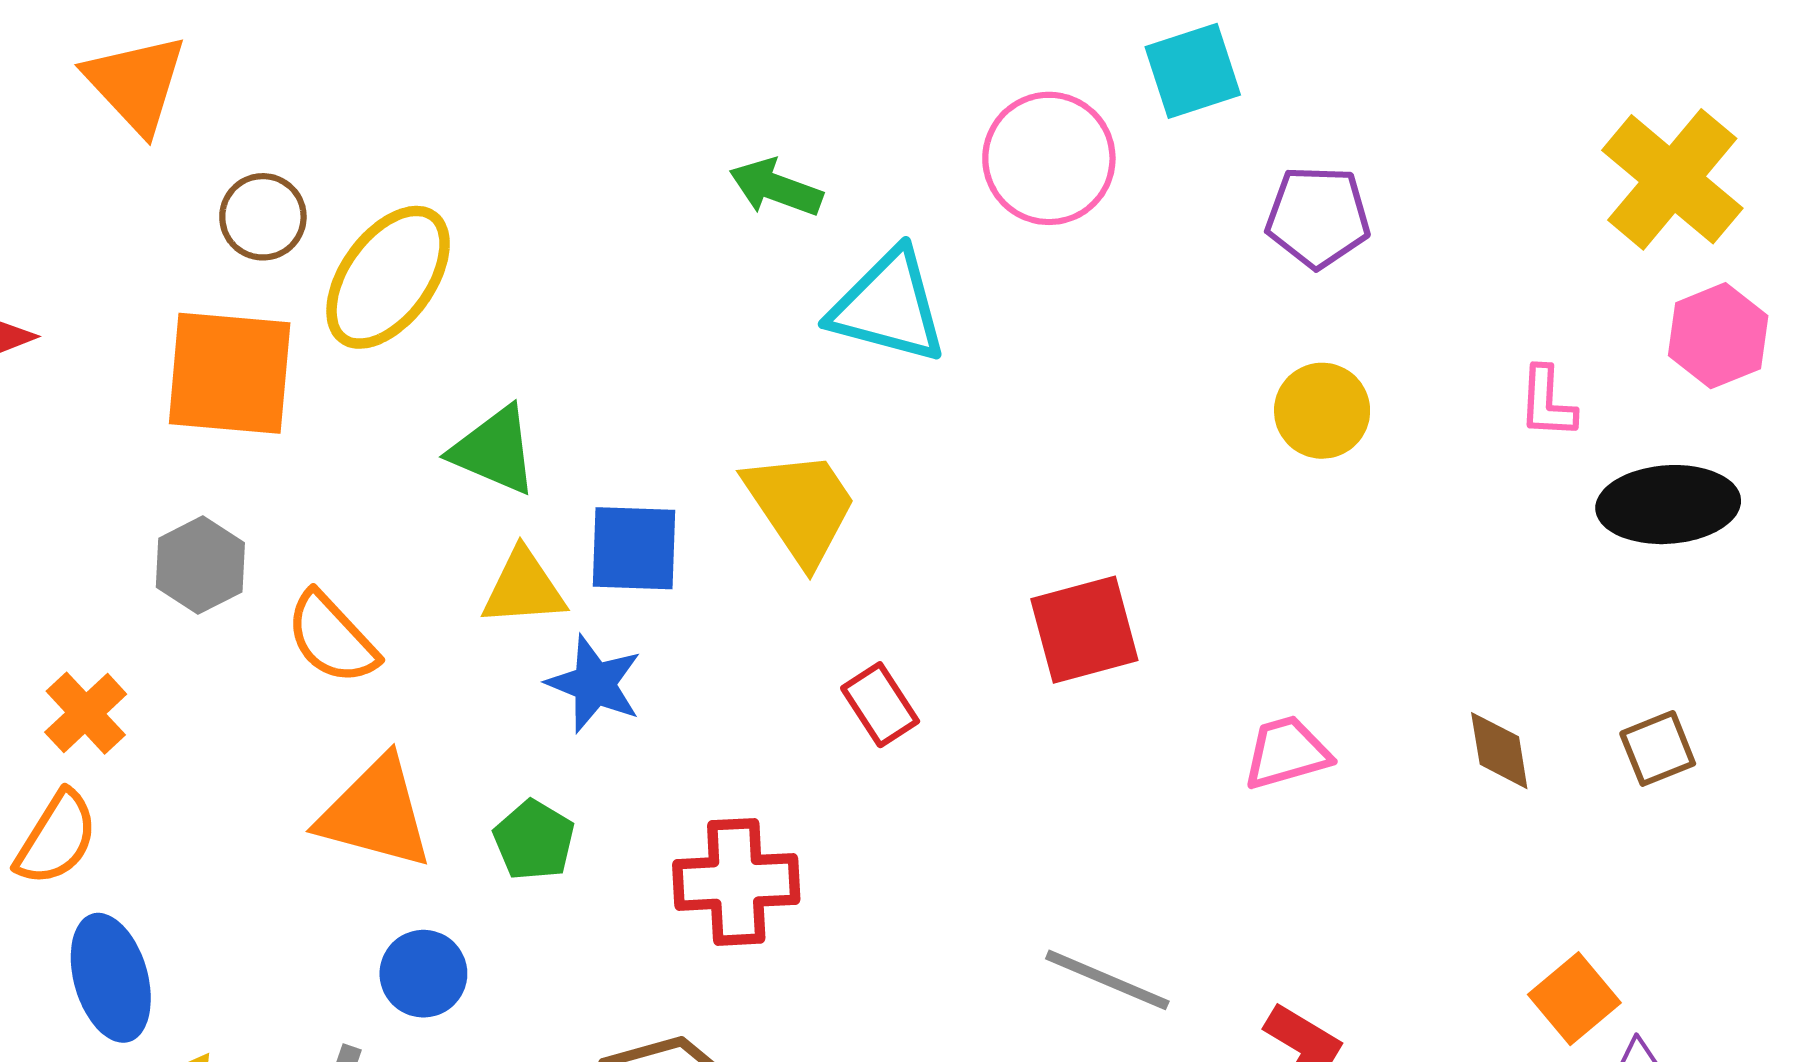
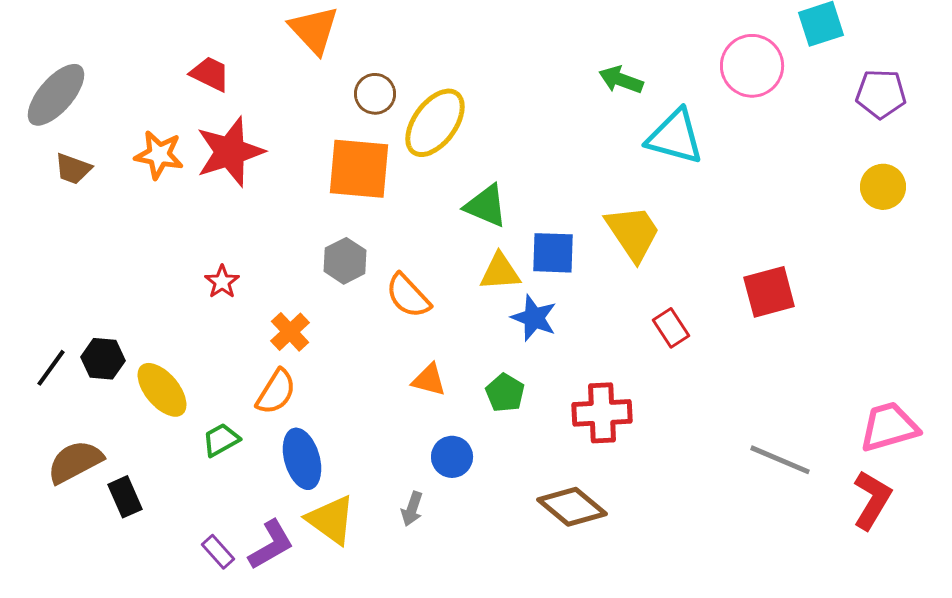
pink trapezoid: (1287, 753) -> (889, 427), moved, size x1.4
orange triangle: (376, 813) -> (429, 380), size x0.6

